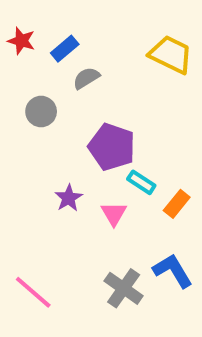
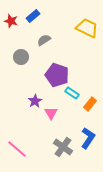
blue rectangle: (65, 49) -> (33, 16), moved
pink triangle: (114, 214) -> (51, 113), moved
blue L-shape: (173, 271) -> (88, 138), turned 65

